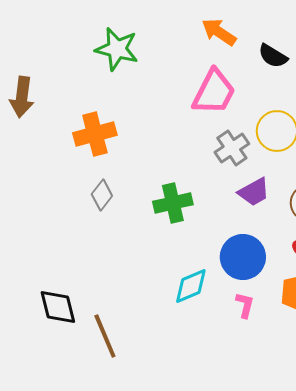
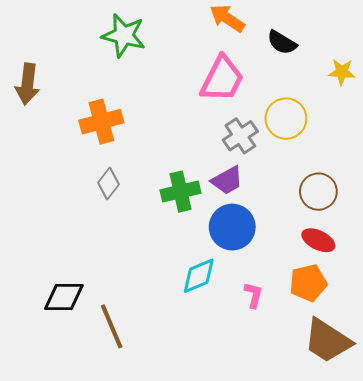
purple trapezoid: (254, 192) -> (227, 180), moved
blue circle: (243, 257) -> (232, 227), moved
black diamond: (58, 307) -> (64, 297), turned -75

